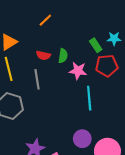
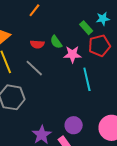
green semicircle: (63, 56) -> (56, 42), turned 144
gray line: (37, 79) -> (34, 68), turned -30
purple circle: (82, 139) -> (74, 125), moved

